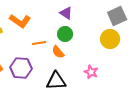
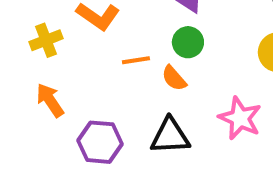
purple hexagon: (21, 68) -> (100, 142), moved
pink star: (91, 72) -> (240, 118), size x1.5

